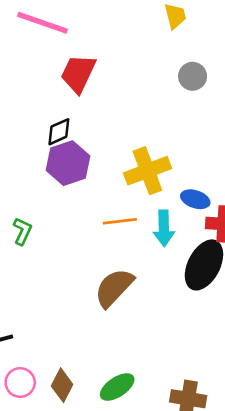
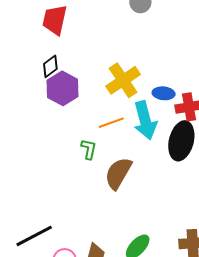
cyan arrow: (164, 228) -> (145, 120), size x1.4
green L-shape: (22, 231) -> (89, 149), moved

